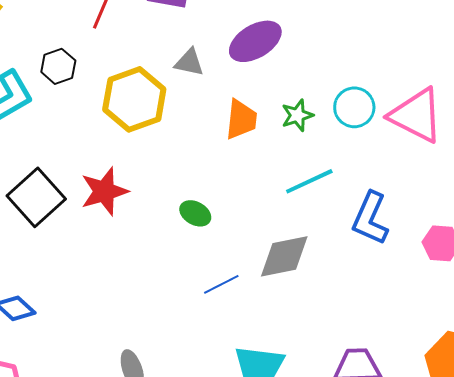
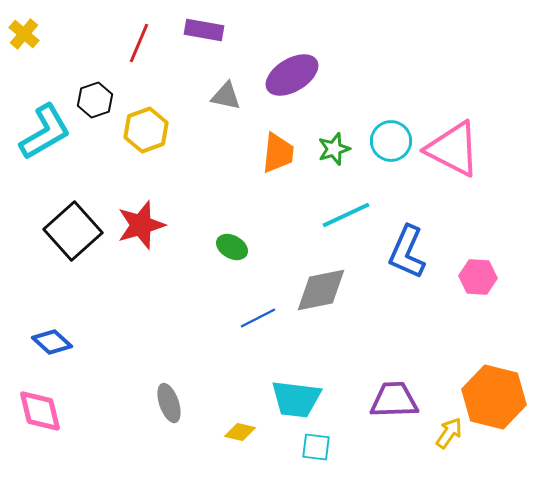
yellow hexagon: (134, 99) -> (146, 130), moved, size x0.7

